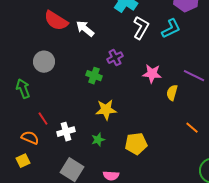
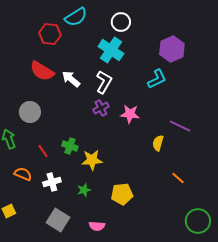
white L-shape: (141, 28) -> (104, 82), moved
pink star: (152, 74) -> (130, 114), moved
green cross: (94, 76) -> (70, 146), moved
red line: (43, 119) -> (43, 151), moved
orange semicircle: (30, 138) -> (23, 174), moved

